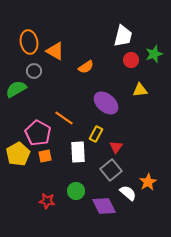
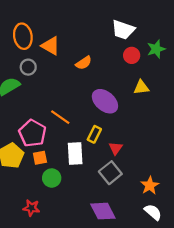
white trapezoid: (123, 36) -> (123, 30), turned 95
green circle: (76, 191) -> (52, 178), moved
white semicircle: (128, 193) -> (153, 212), moved
red star: (47, 201) -> (31, 208), moved

